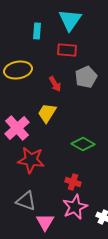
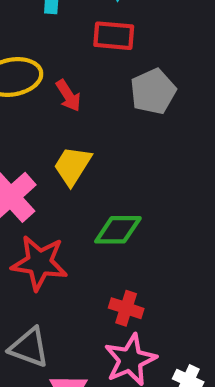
red arrow: (55, 84) -> (68, 96), moved
green diamond: (83, 144) -> (118, 230), moved, turned -30

